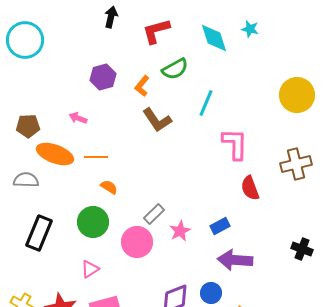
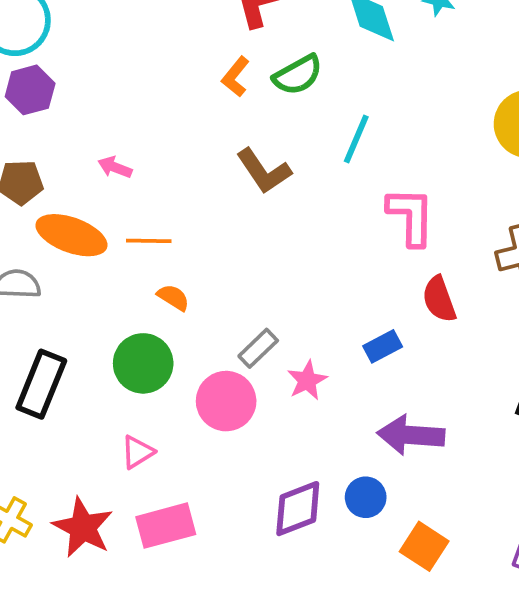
purple hexagon: (103, 77) -> (30, 90), moved
orange L-shape: (142, 86) -> (236, 77), moved
blue rectangle: (220, 226) -> (383, 346), moved

